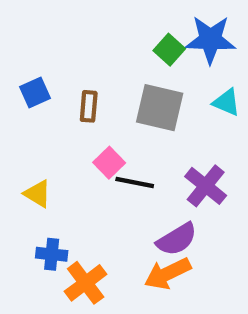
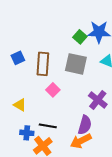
brown rectangle: (89, 106) -> (43, 64), size x1.6
black line: (135, 183) -> (48, 126), moved
purple semicircle: (177, 239) -> (85, 125), turned -42

